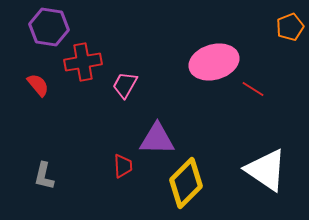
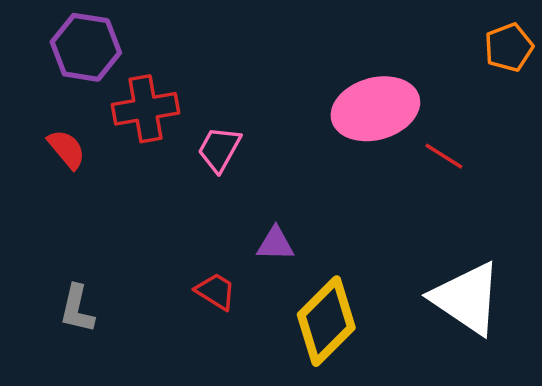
purple triangle: (157, 139) -> (275, 244), size x0.6
red trapezoid: (123, 166) -> (216, 291), turned -55

